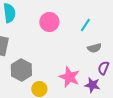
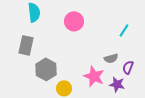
cyan line: (85, 25) -> (124, 30), moved
gray semicircle: (94, 48) -> (111, 58), moved

